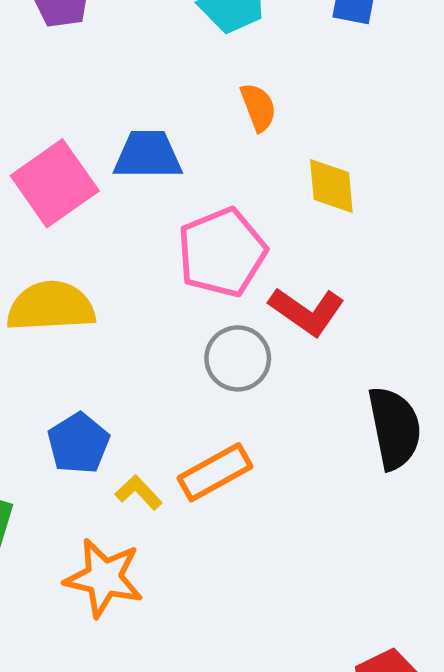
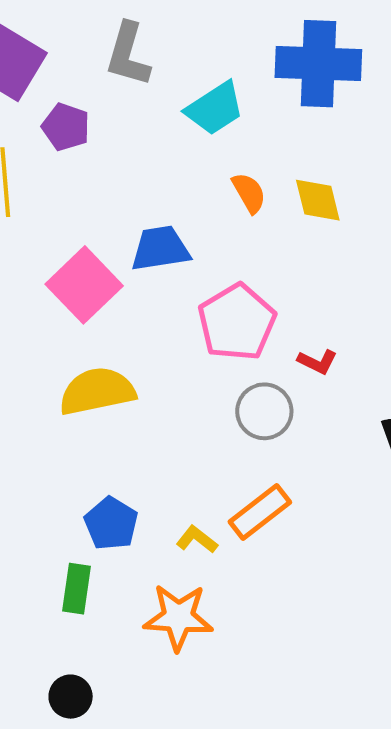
yellow diamond: (331, 186) -> (318, 200), moved
red L-shape: (307, 311) -> (317, 362), size x0.6
blue pentagon: (78, 443) -> (111, 524), moved

